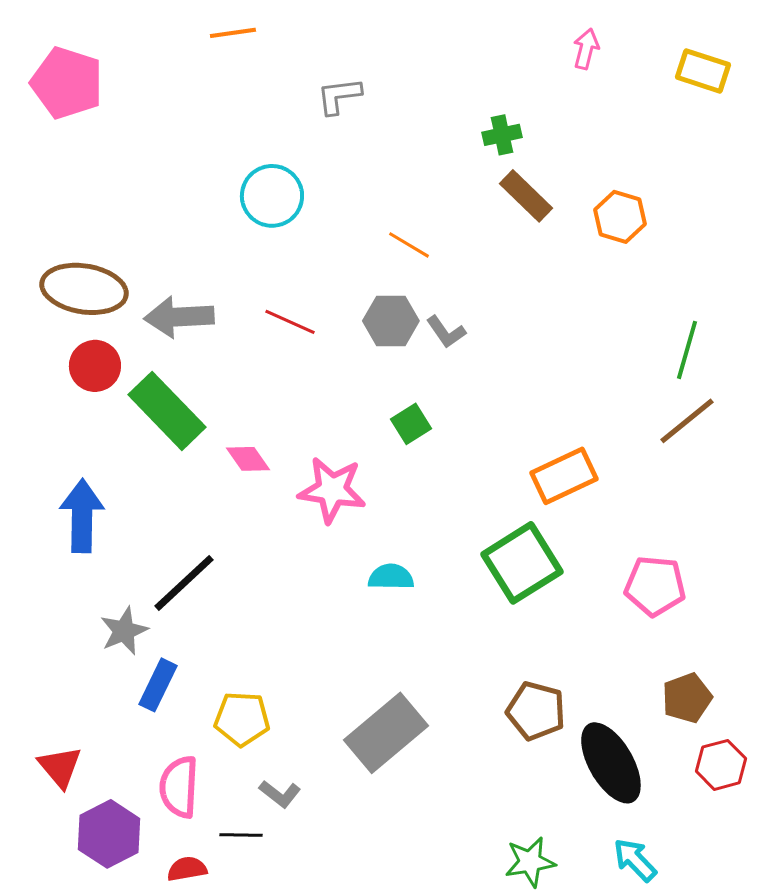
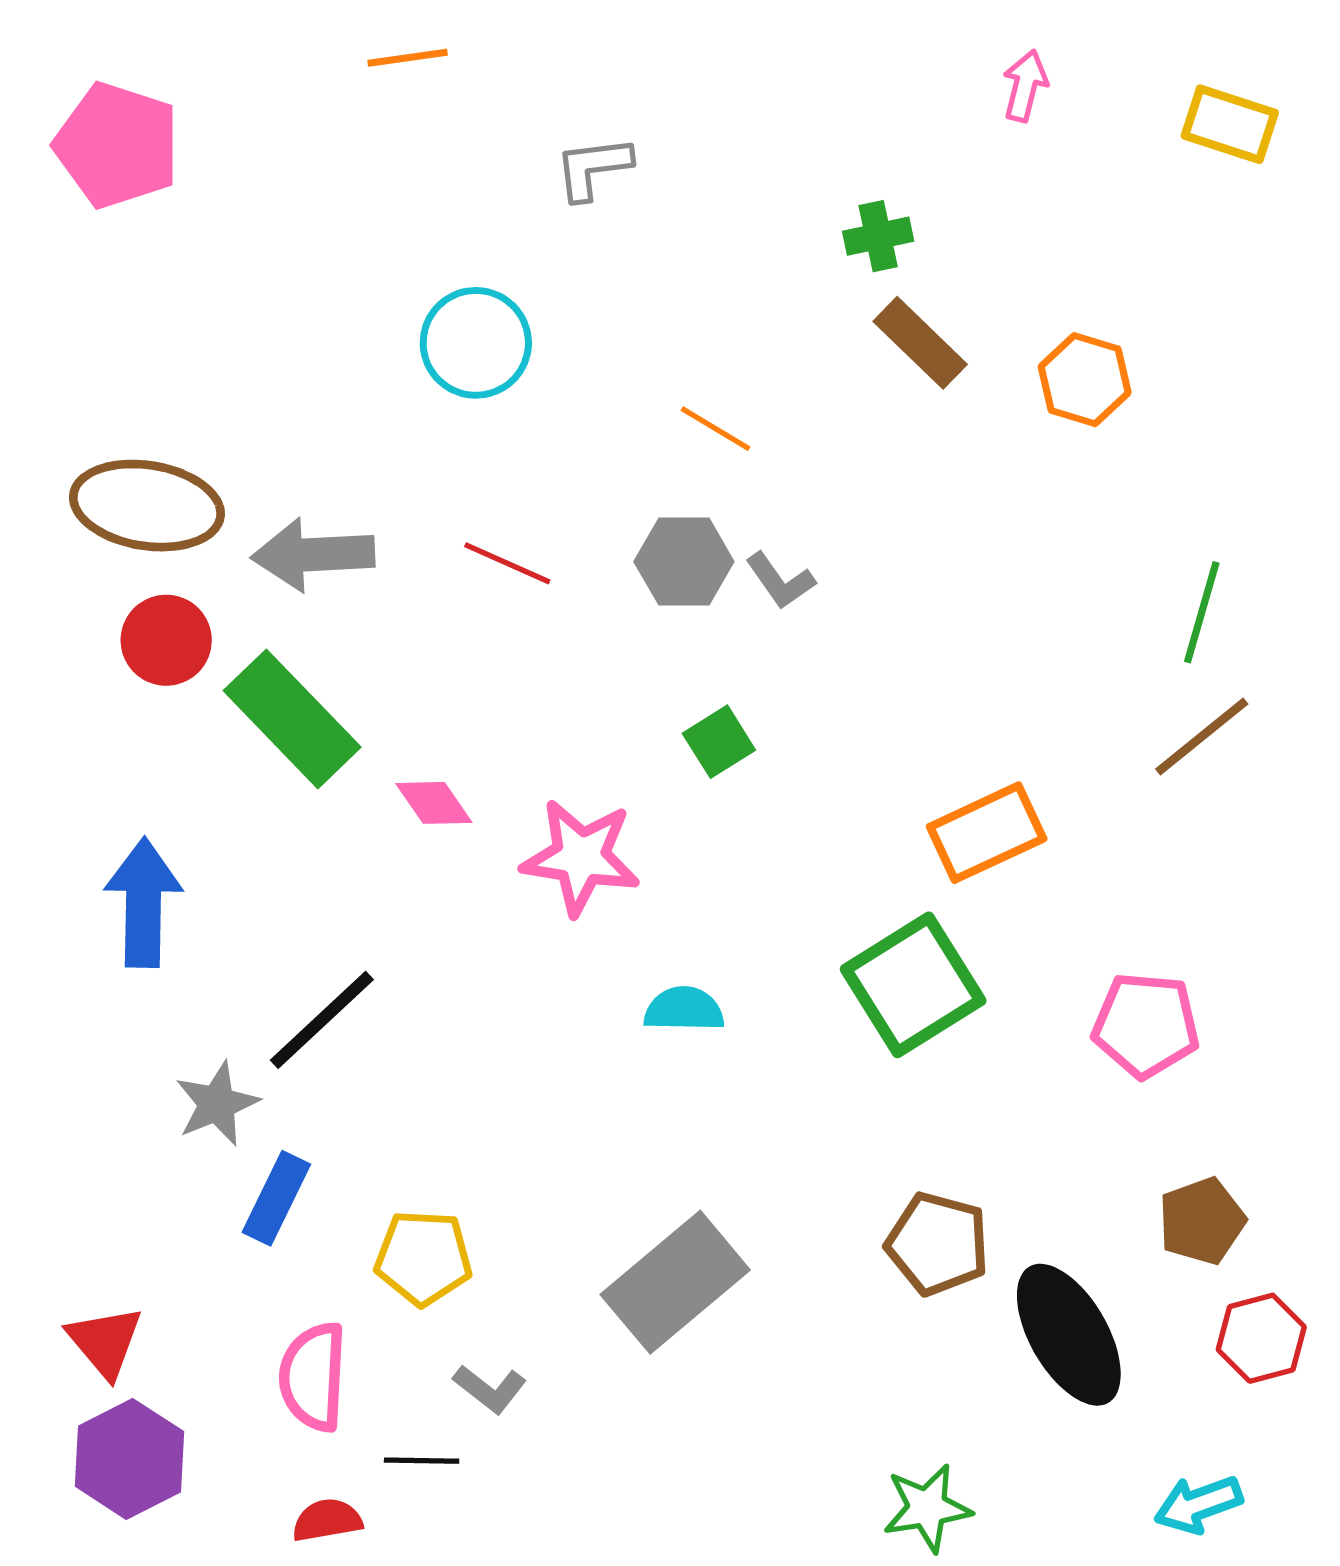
purple hexagon: (109, 834) -> (129, 1459), moved
cyan arrow: (635, 860) -> (1198, 1504), moved, turned -66

